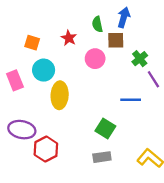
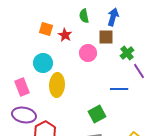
green semicircle: (97, 24) -> (84, 16), moved
orange square: (32, 43) -> (46, 29), moved
pink rectangle: (15, 80) -> (22, 87), moved
green square: (105, 128) -> (97, 114), turned 30

